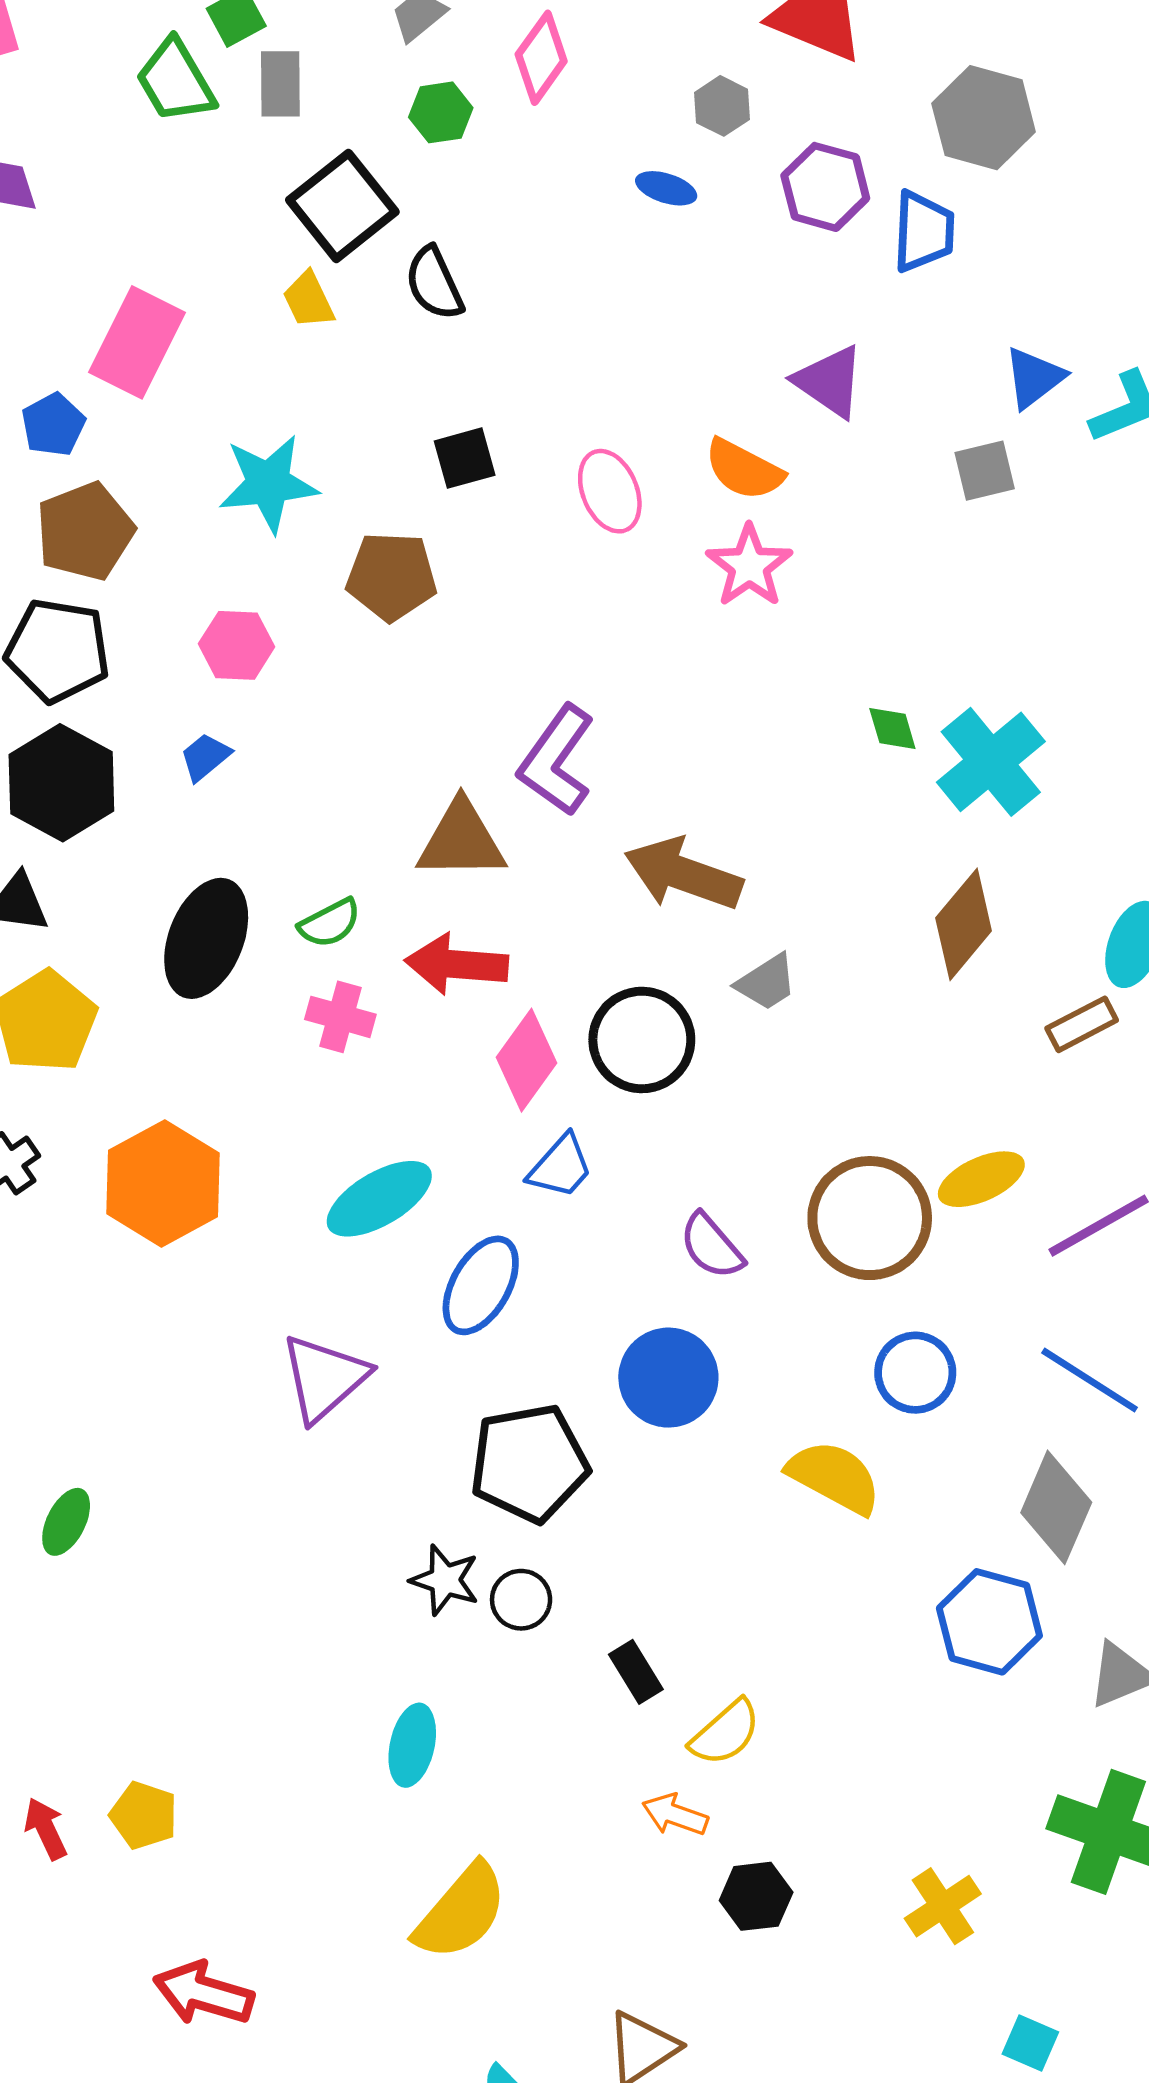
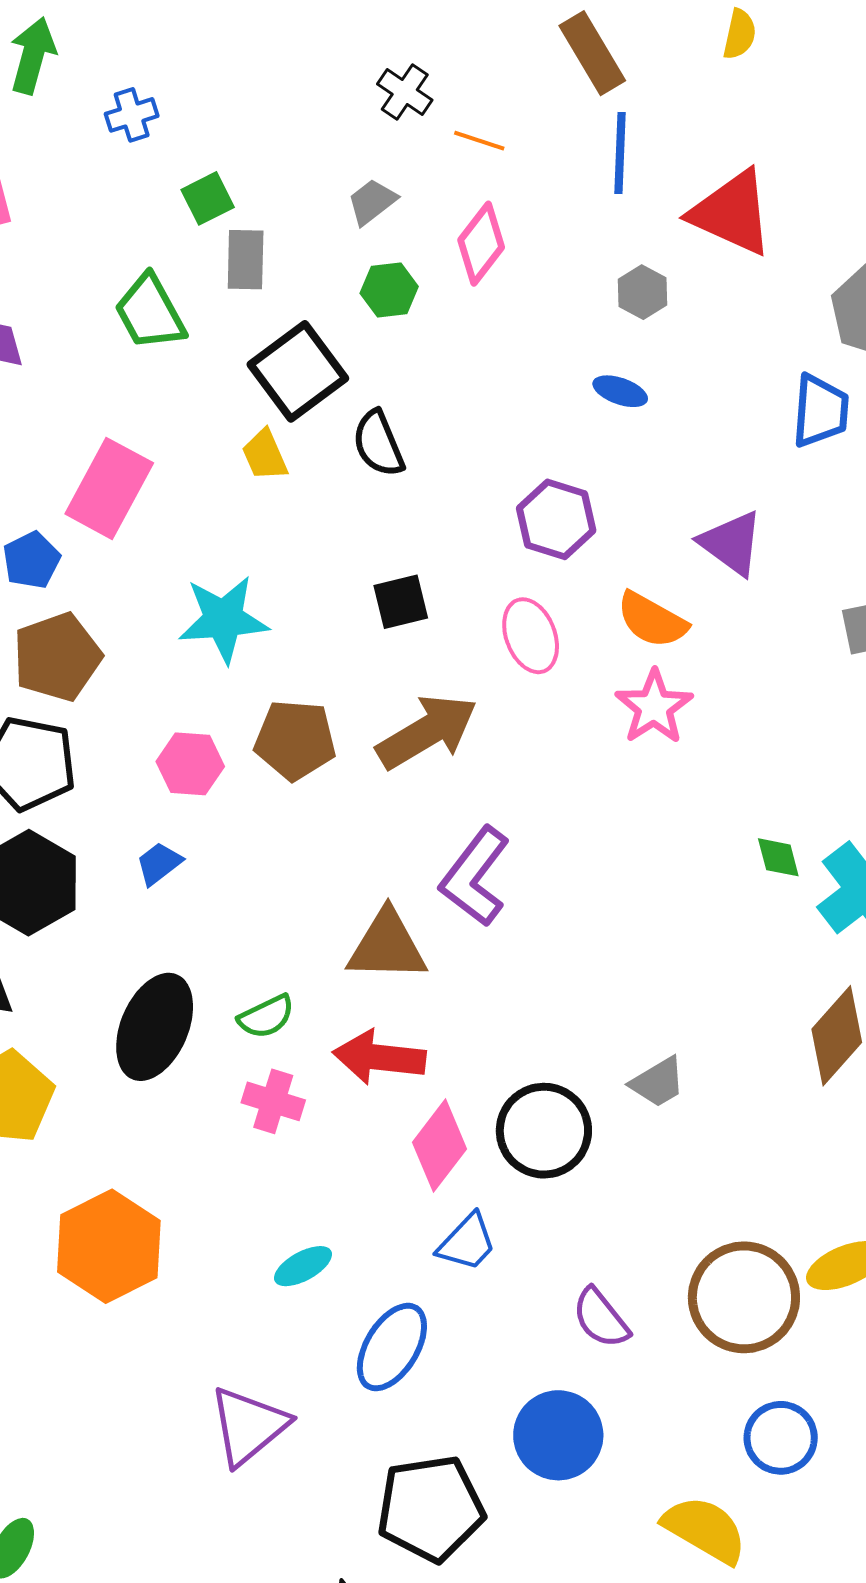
green trapezoid: (175, 81) -> (150, 312), moved
purple hexagon: (825, 187) -> (556, 519), moved
blue ellipse: (666, 188) -> (620, 391), moved
brown pentagon: (392, 576) -> (295, 740), moved
brown arrow: (683, 874) -> (427, 732), moved, turned 128
cyan ellipse: (379, 1199) -> (303, 1266), size x0.6

